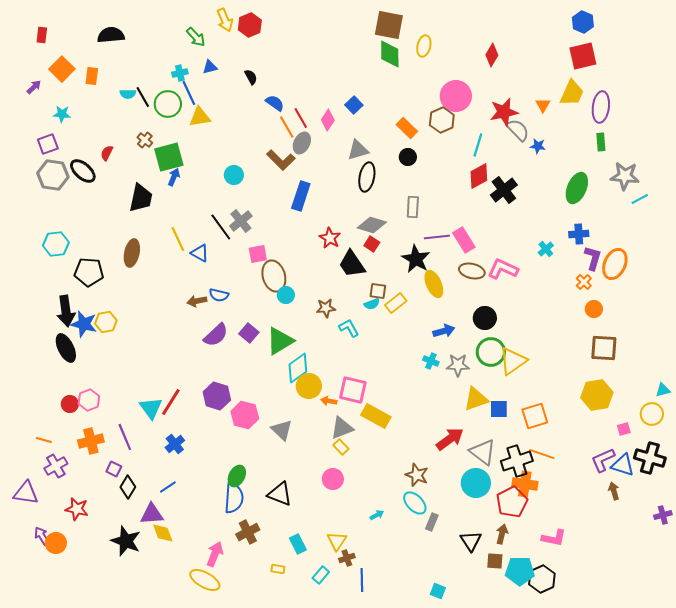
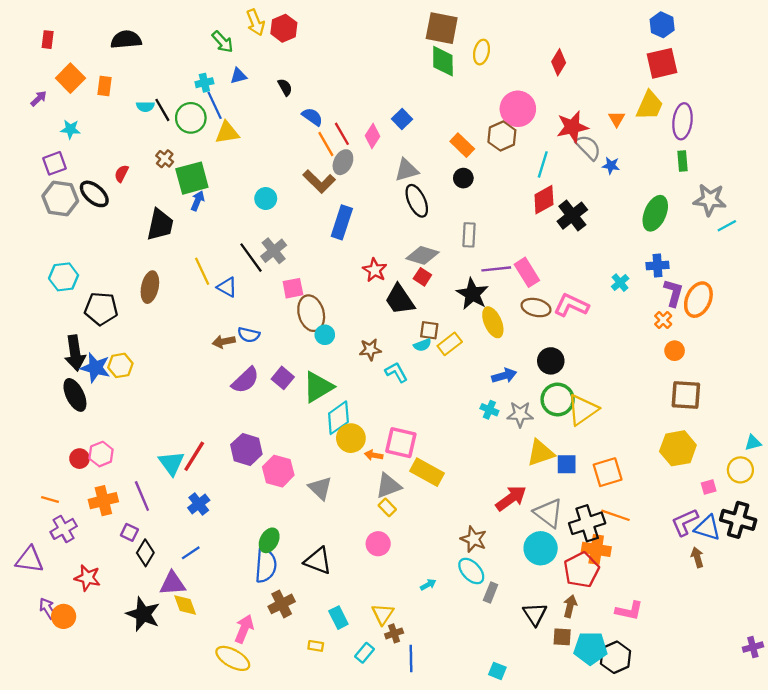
black ellipse: (367, 177) -> (417, 201), turned -36
purple cross: (663, 515) -> (753, 647), moved

